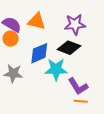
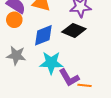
cyan star: (56, 69) -> (51, 63), moved
purple L-shape: (78, 86) -> (69, 78), moved

